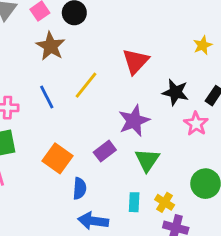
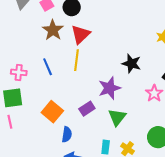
red triangle: (136, 61) -> (81, 34), moved
yellow line: (86, 85) -> (77, 60), turned -35
black star: (175, 92) -> (131, 64), moved

